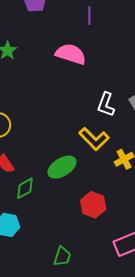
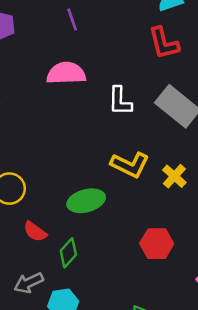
white L-shape: (106, 104) -> (120, 101), moved
green ellipse: (62, 167) -> (86, 201), moved, turned 36

